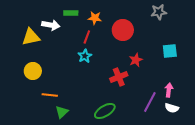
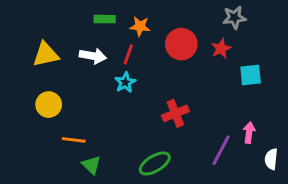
white arrow: (51, 25) -> (93, 56), moved
red star: (136, 60) -> (221, 49), moved
white semicircle: (172, 108) -> (271, 159), moved, turned 80
green triangle: (62, 112) -> (91, 165), turned -32

